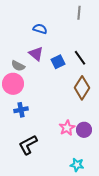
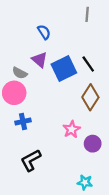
blue semicircle: (40, 29) -> (44, 32), turned 40
blue square: (58, 62) -> (64, 69), size x1.6
pink star: (67, 128) -> (72, 129), moved

